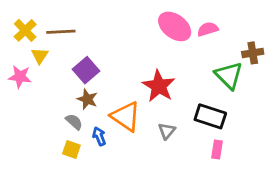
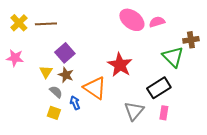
yellow triangle: (40, 56) -> (46, 72), moved
black rectangle: (210, 116) -> (159, 88), turned -50
gray triangle: (167, 131) -> (134, 111), moved, size x1.5

